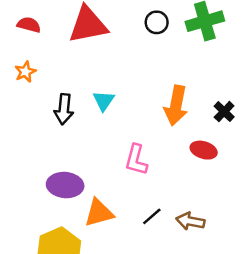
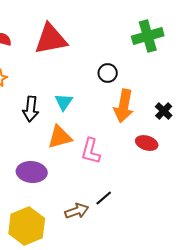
black circle: (157, 22) -> (108, 73), moved
orange triangle: (99, 213) -> (60, 137), moved
brown arrow: (190, 221) -> (77, 211), moved, turned 150

